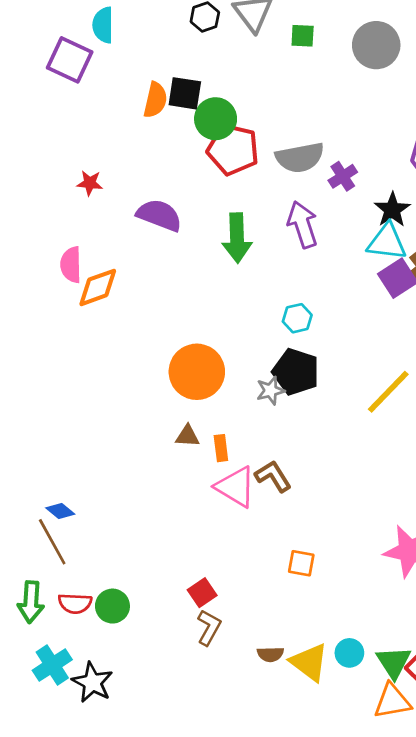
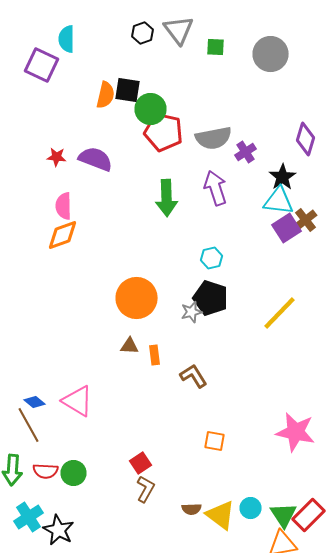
purple semicircle: (159, 215) -> (96, 159), moved
pink semicircle: (71, 265) -> (64, 206), moved
pink triangle: (236, 487) -> (78, 401), moved

